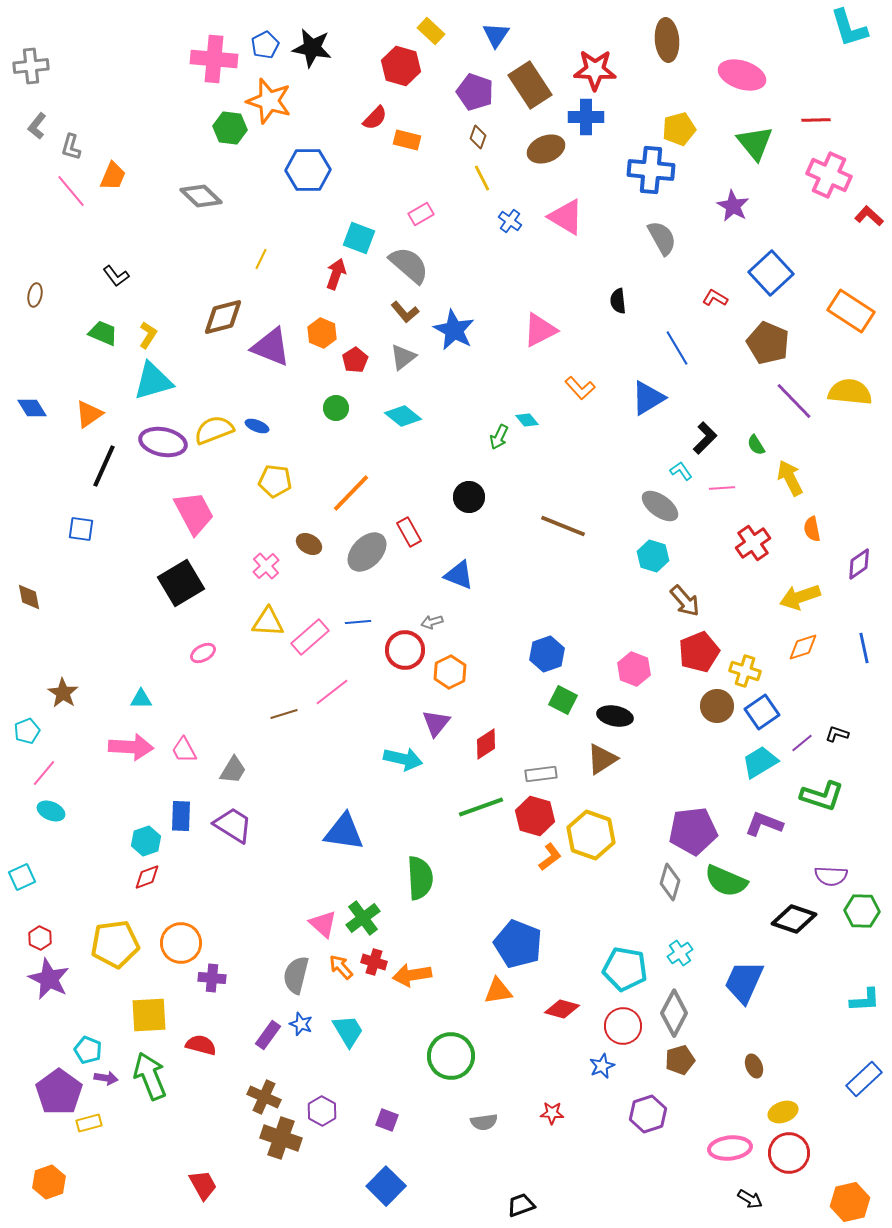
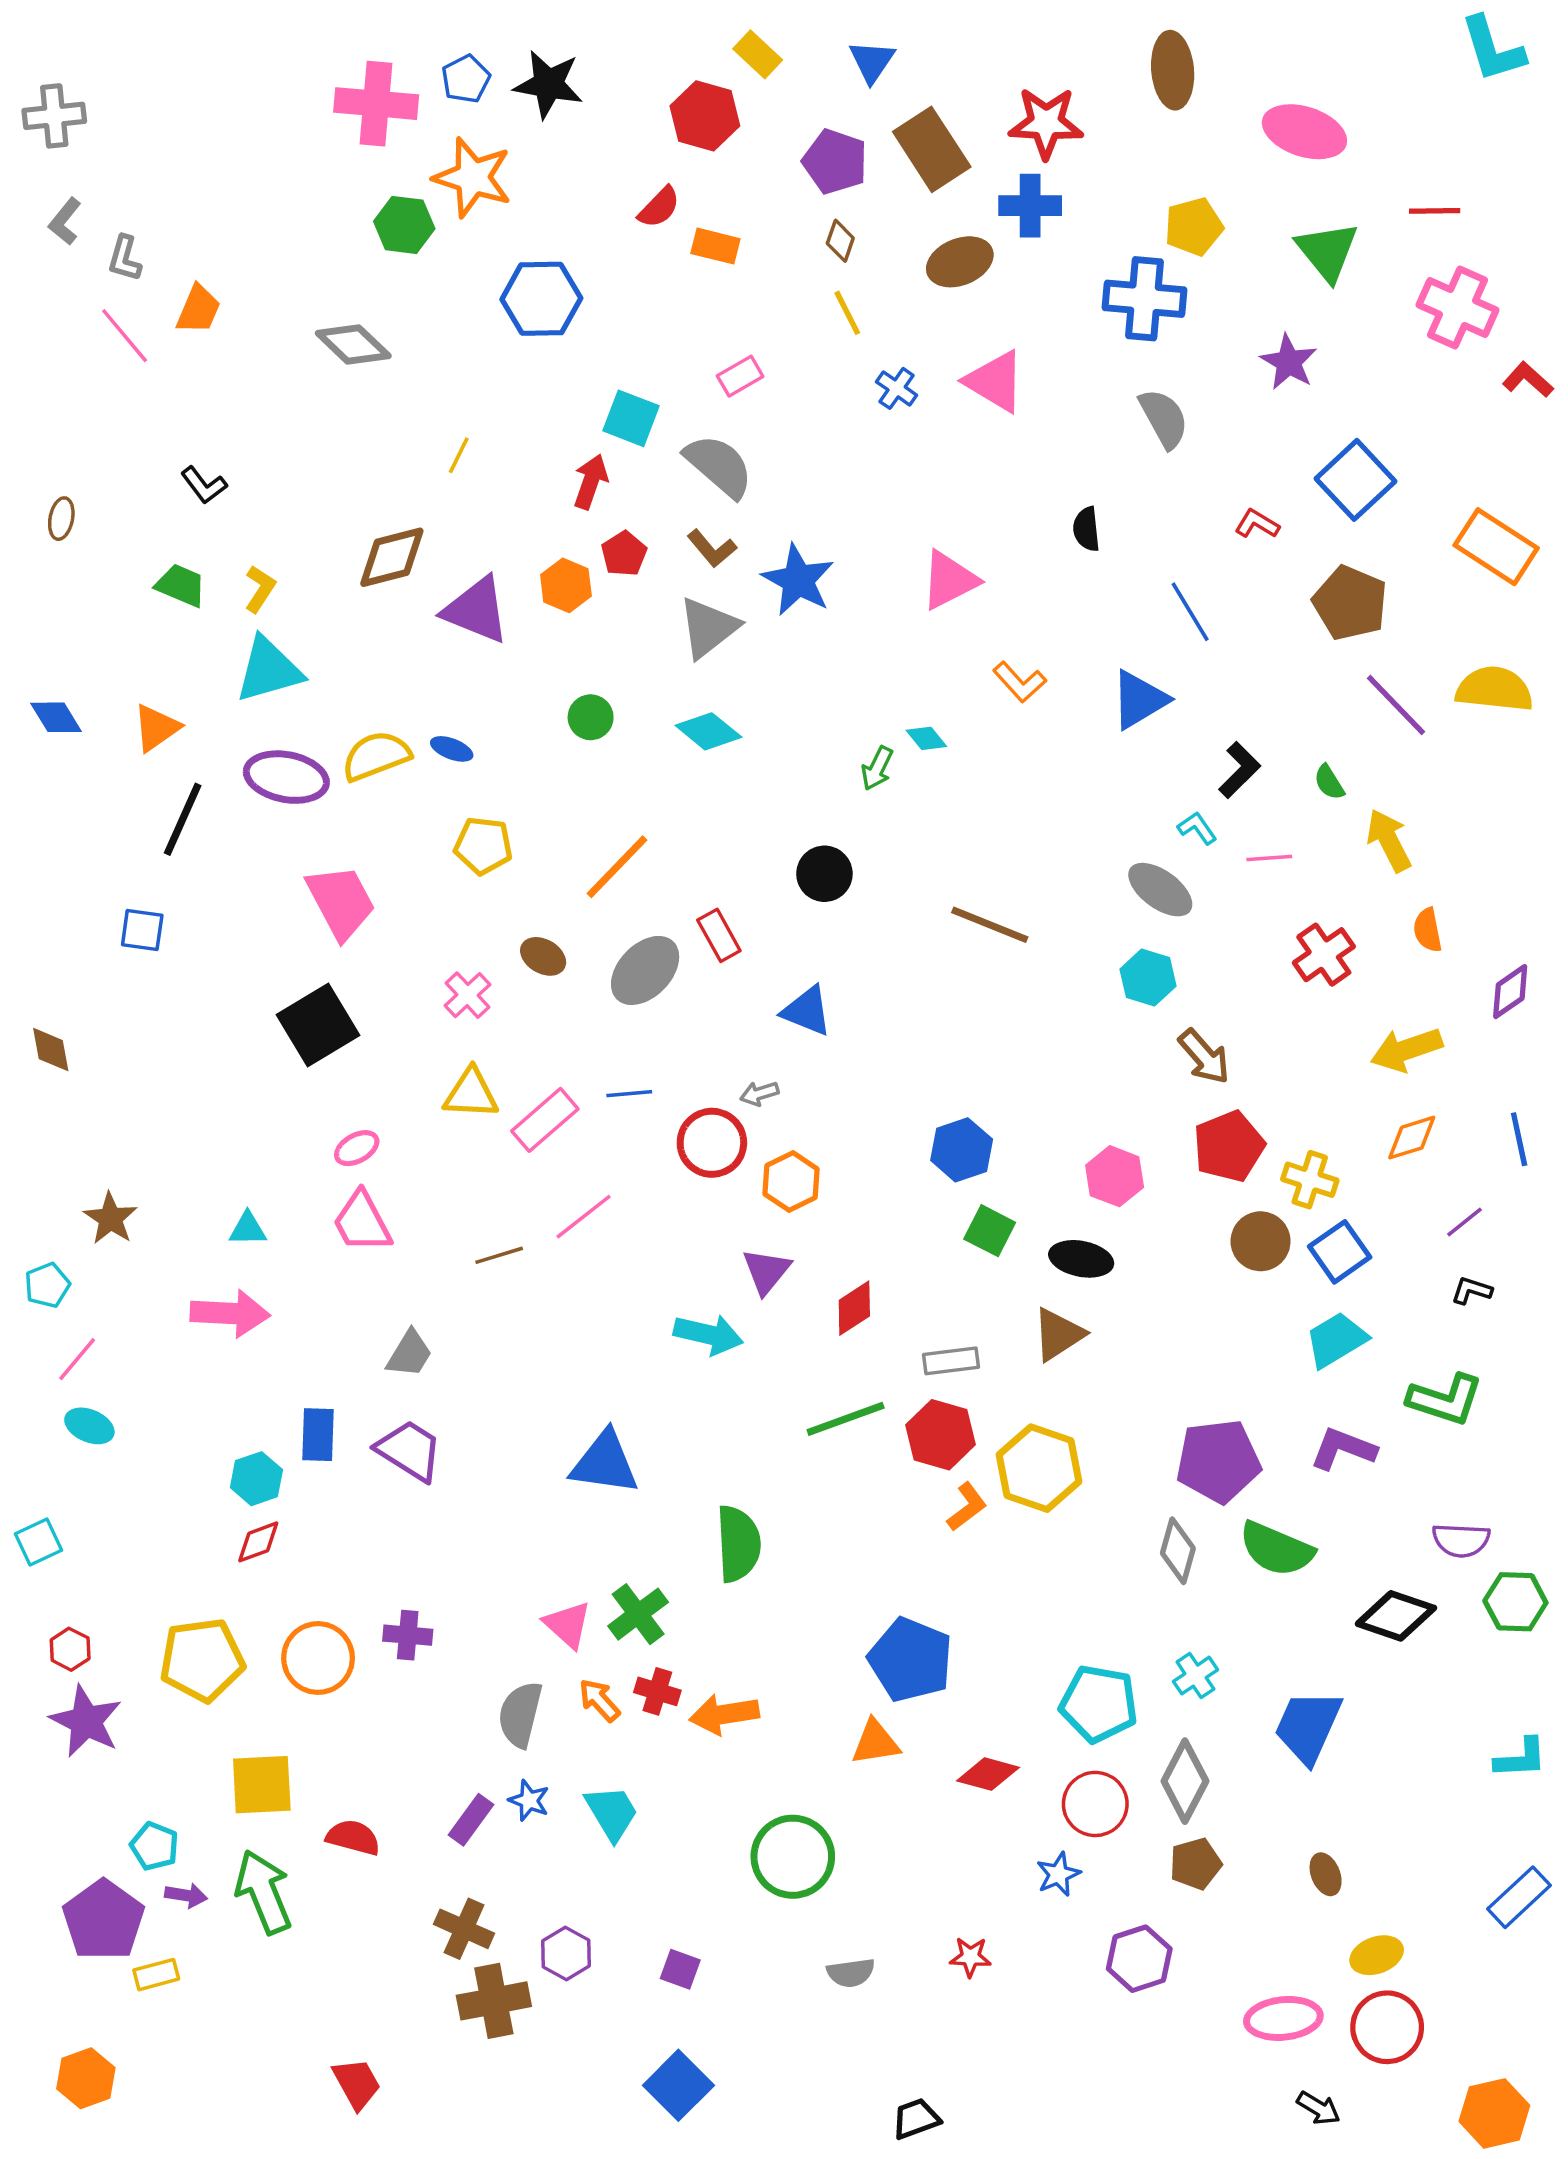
gray triangle: (403, 357) -> (708, 628), size x1.4
red pentagon: (355, 360) -> (624, 554), moved
purple line: (802, 743) -> (1465, 1222), moved
pink trapezoid: (184, 750) -> (362, 1222), moved, size x1.4
purple cross: (212, 978) -> (408, 1635), moved
brown cross: (281, 1138) -> (494, 2001), turned -30

